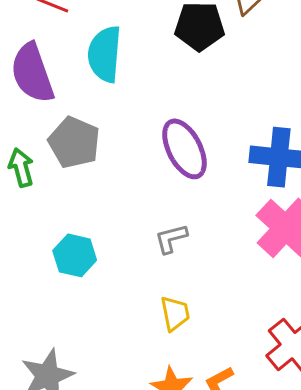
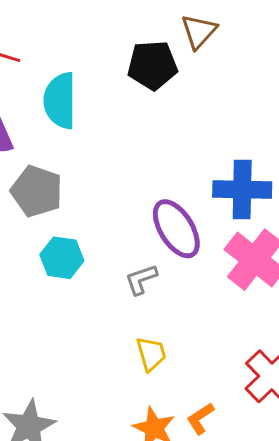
purple ellipse: (184, 149) -> (176, 229), moved
cyan hexagon: (75, 255) -> (62, 258), moved

